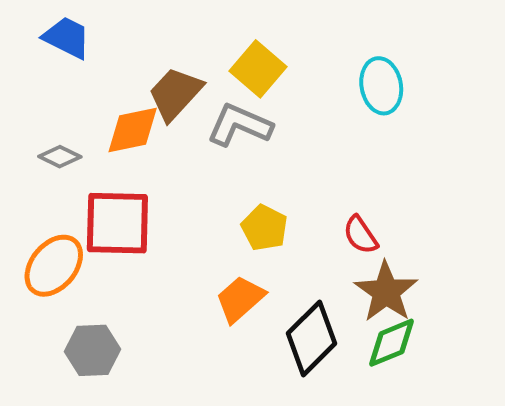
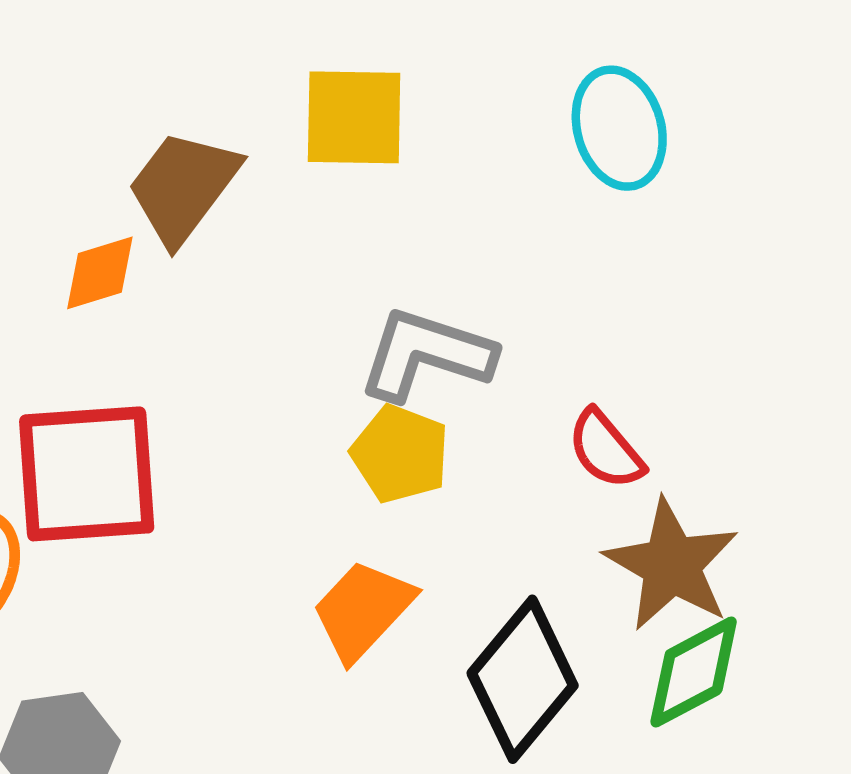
yellow square: (258, 69) -> (354, 117), turned -34
gray L-shape: (240, 125) -> (426, 355), moved
orange diamond: (133, 130) -> (100, 273), size x0.7

